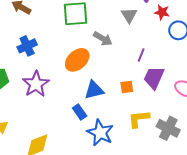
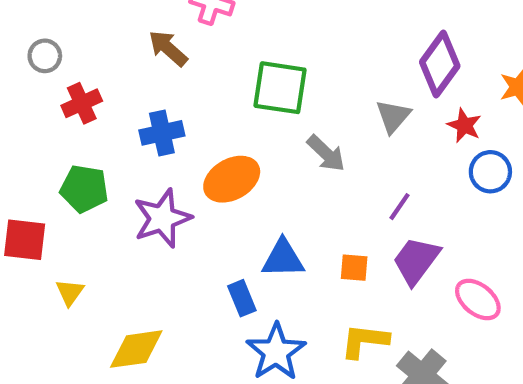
orange ellipse: (77, 60) -> (232, 179), moved

